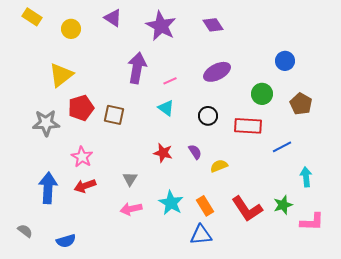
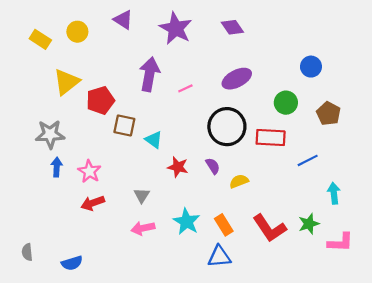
yellow rectangle: (32, 17) -> (40, 39), moved
red pentagon: (81, 108) -> (100, 100), moved
cyan triangle: (166, 108) -> (154, 140), moved
black circle: (208, 116) -> (227, 127), size x1.8
blue arrow: (48, 188) -> (57, 167), moved, size x0.6
gray semicircle: (25, 231) -> (27, 252), turned -133

